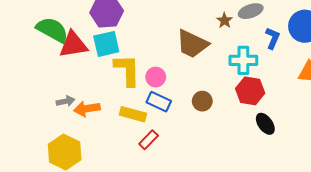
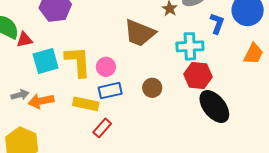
cyan square: (106, 44) -> (46, 61), moved
red triangle: (73, 45) -> (24, 40), size x0.6
blue rectangle: (159, 102) -> (110, 91), turned -35
black ellipse: (265, 124) -> (214, 107), size x1.6

